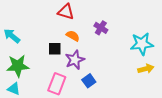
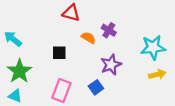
orange semicircle: (73, 36) -> (88, 38), moved
purple star: (75, 60) -> (111, 65), moved
green star: (18, 66) -> (19, 71), turned -30

